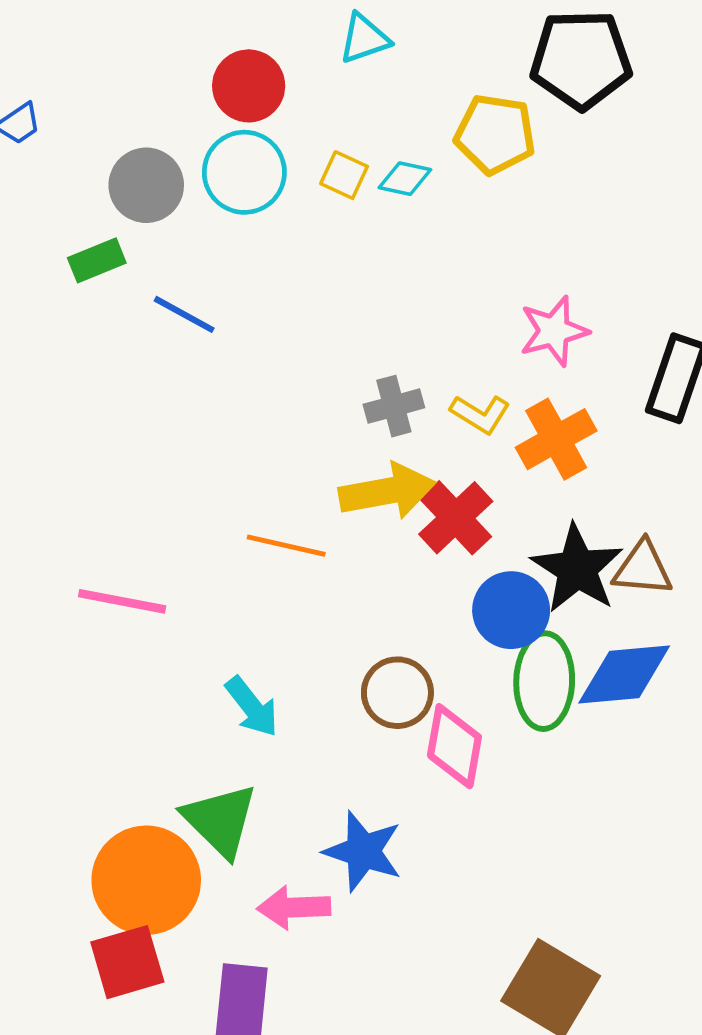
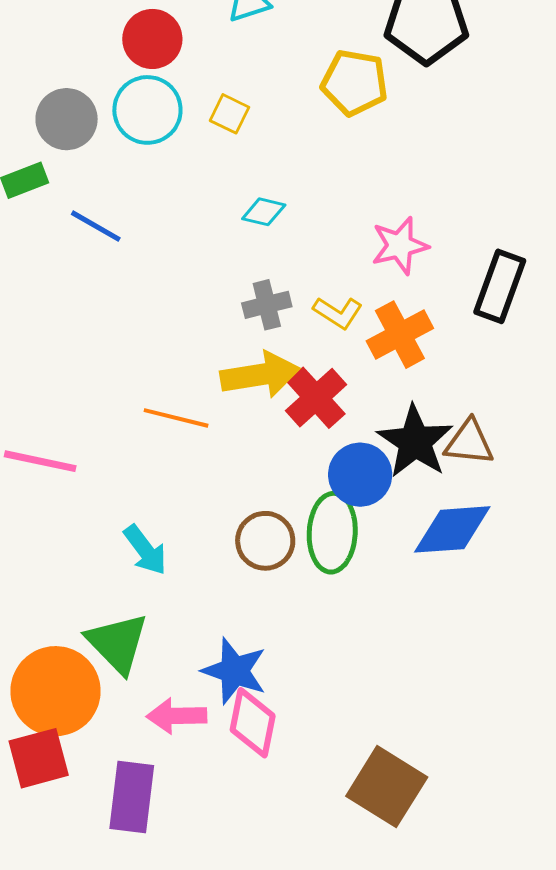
cyan diamond: (405, 179) -> (264, 212), moved
green ellipse: (544, 681) -> (332, 533), moved
pink diamond: (454, 746) -> (253, 723), moved

